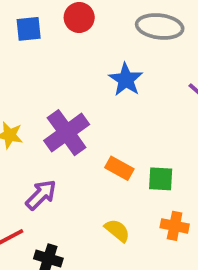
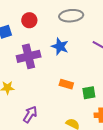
purple cross: (67, 133) -> (29, 56), moved, turned 35
orange rectangle: (119, 168) -> (66, 84), moved

